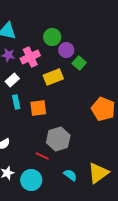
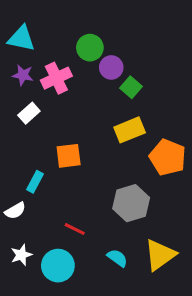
yellow rectangle: (53, 77) -> (130, 130), moved
cyan rectangle: (16, 102) -> (35, 182), moved, turned 40
gray hexagon: (58, 139) -> (131, 203), moved

